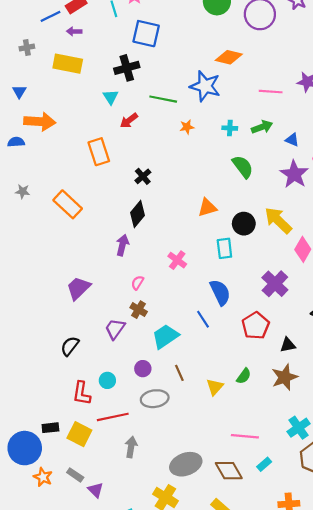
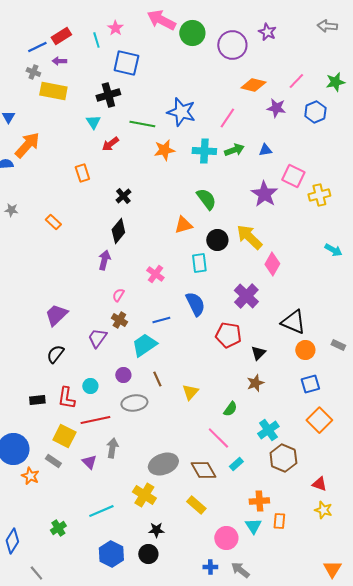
gray cross: (27, 48) -> (33, 72), moved, turned 32
orange diamond: (229, 57) -> (253, 85), moved
pink line: (271, 92) -> (227, 118), moved, turned -60
orange arrow: (40, 122) -> (27, 145), turned -52
orange star: (187, 127) -> (164, 150), size x1.5
cyan cross: (230, 128) -> (204, 151), size x1.6
blue triangle: (292, 140) -> (265, 150), moved, turned -32
orange rectangle: (99, 152) -> (82, 173), size x0.7
green semicircle: (243, 167) -> (206, 199), moved
orange rectangle: (68, 204) -> (53, 222), size x0.6
purple trapezoid: (78, 288) -> (56, 315), moved
blue line: (203, 319) -> (161, 320), moved, turned -72
red pentagon: (256, 326) -> (228, 335), turned -30
black triangle: (288, 345) -> (258, 353), turned -35
green semicircle: (244, 376) -> (230, 409), moved
brown star: (285, 377) -> (255, 383), size x0.7
black rectangle: (50, 428) -> (37, 400), moved
pink line: (245, 436) -> (218, 438), turned 40
gray rectangle: (75, 475) -> (53, 461), moved
purple triangle: (96, 490) -> (89, 462), moved

